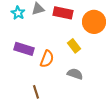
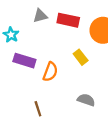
cyan star: (18, 13) -> (11, 35), moved
gray semicircle: (75, 74) -> (86, 100), moved

